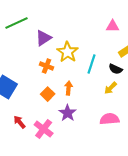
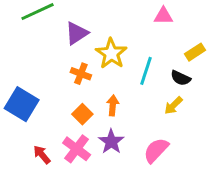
pink triangle: (113, 26) -> (163, 16), moved
pink semicircle: (110, 119) -> (156, 150), moved, turned -42
pink cross: (44, 129) -> (77, 149), moved

